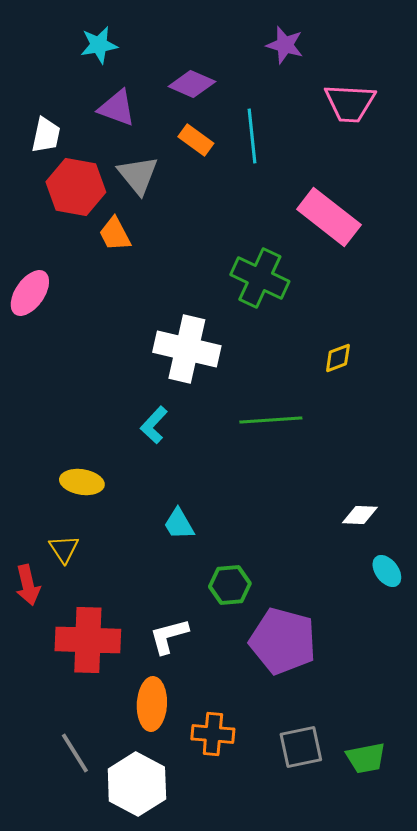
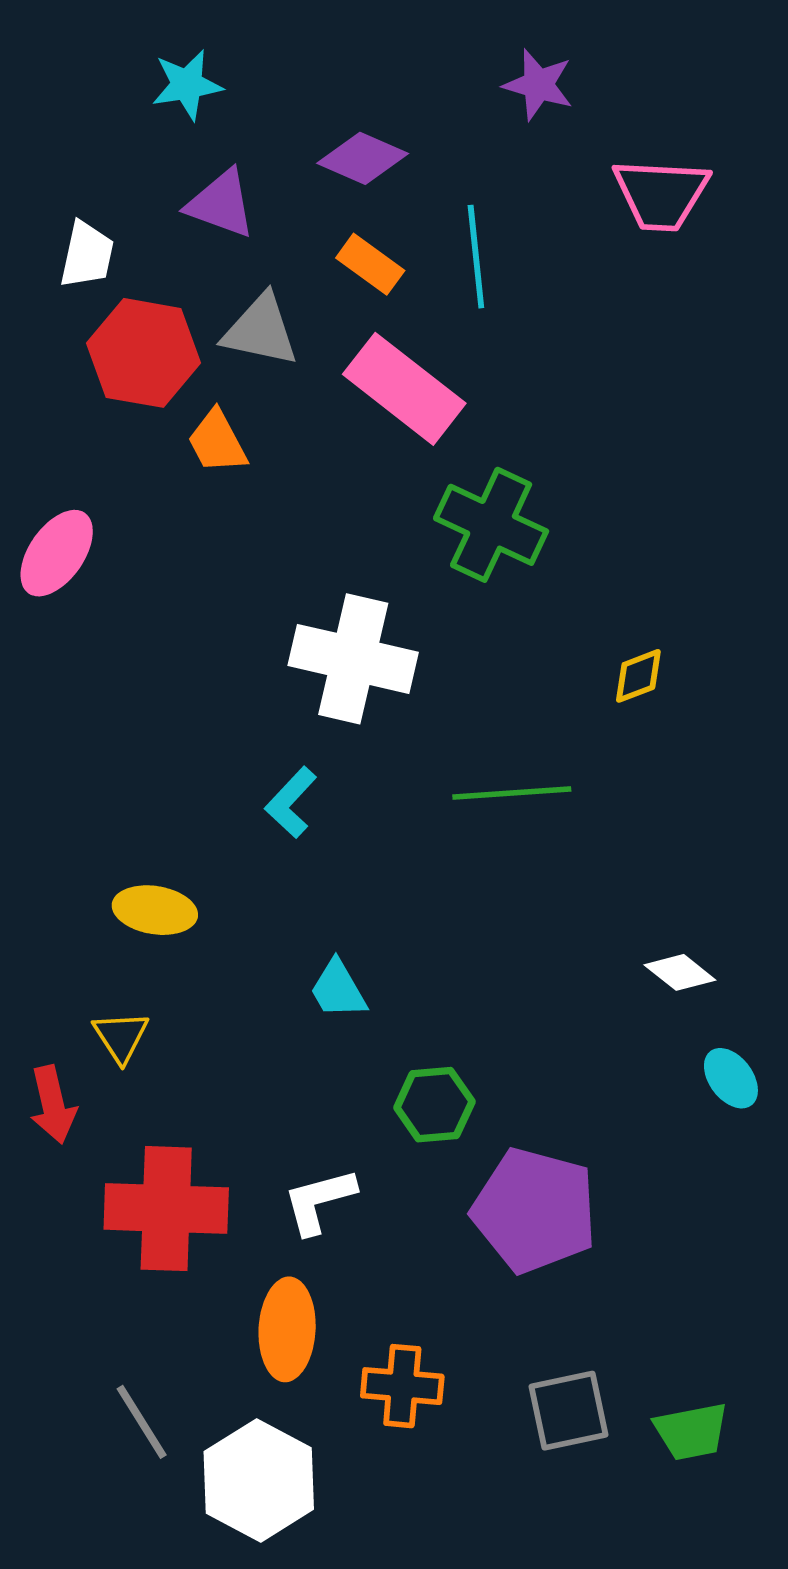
gray triangle: (138, 175) -> (261, 330), turned -39
pink rectangle: (329, 217) -> (404, 389), moved
white diamond: (360, 515) -> (680, 972), turned 36

